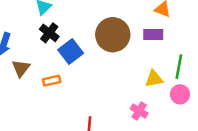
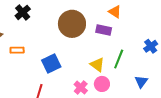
blue square: (71, 52) -> (51, 63), moved
yellow triangle: (154, 79) -> (97, 65), turned 35
pink circle: (180, 94) -> (102, 84), moved

